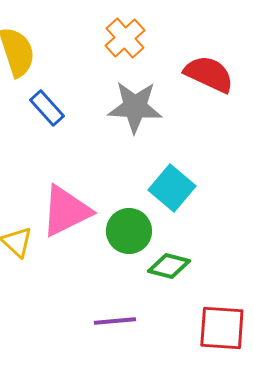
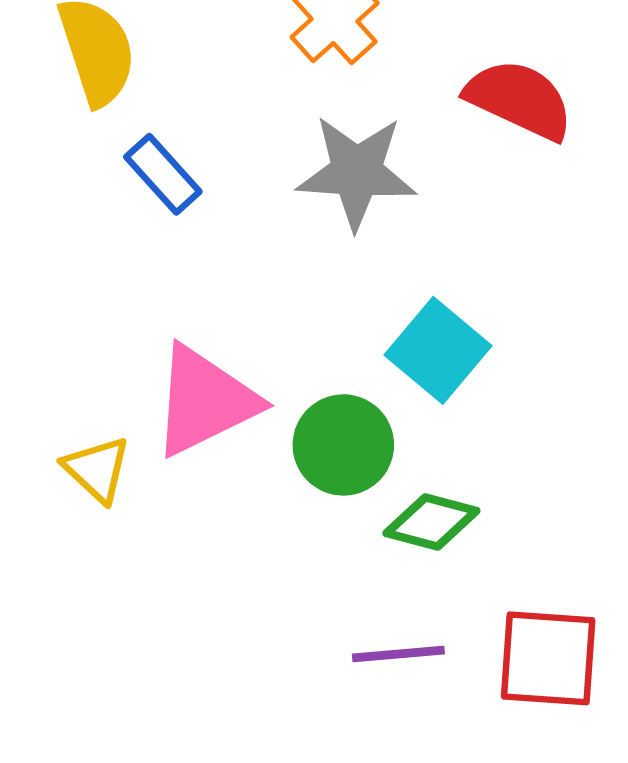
purple line: (115, 321) -> (398, 654), moved

